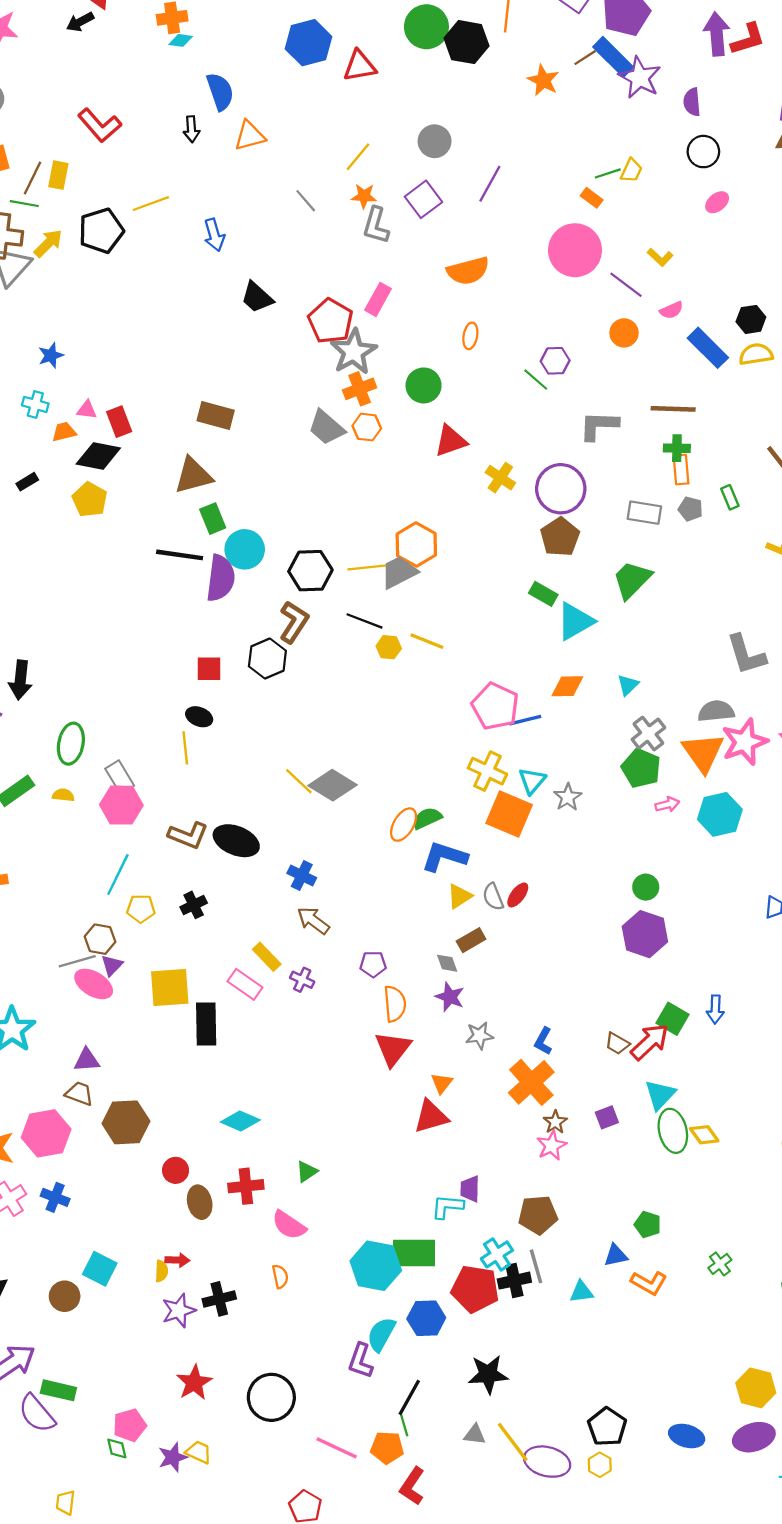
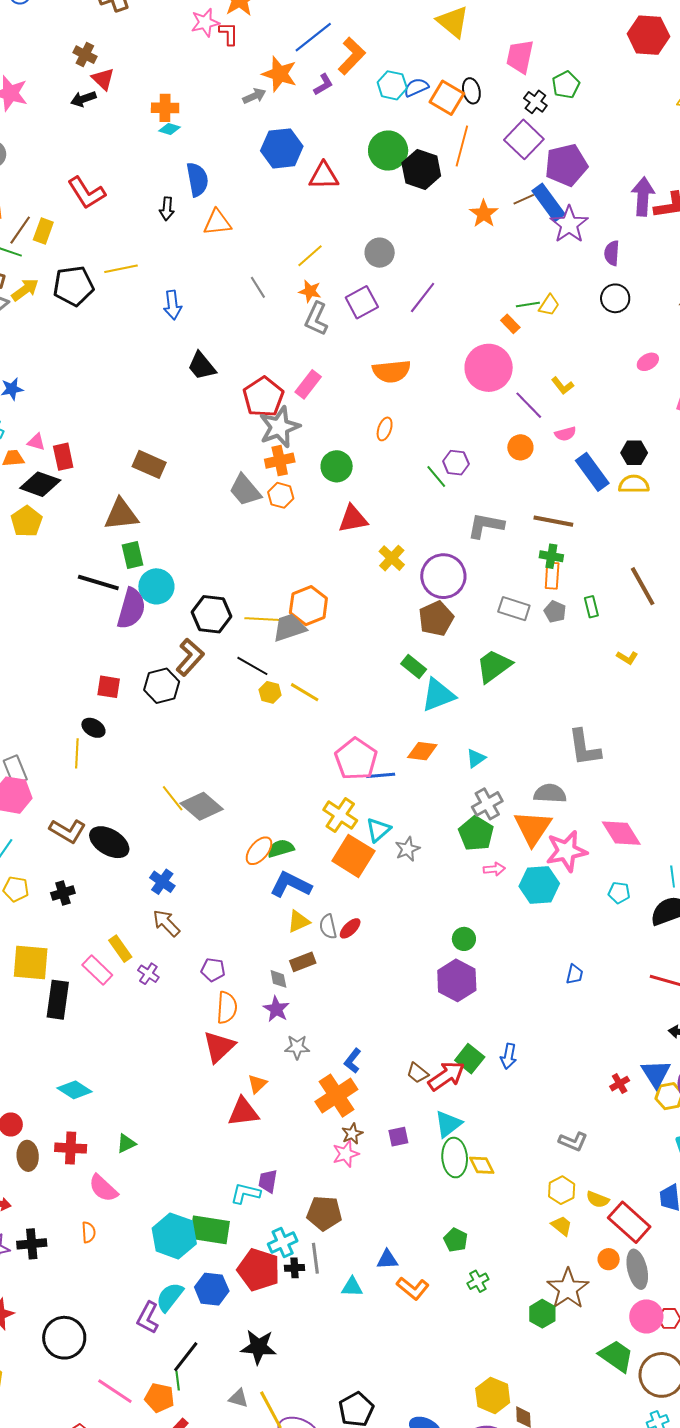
pink ellipse: (717, 202) -> (648, 362), moved
pink star: (745, 742) -> (566, 851), moved
green pentagon: (648, 1225) -> (456, 1240), moved
black cross: (514, 1281) -> (294, 1268), size x0.7

